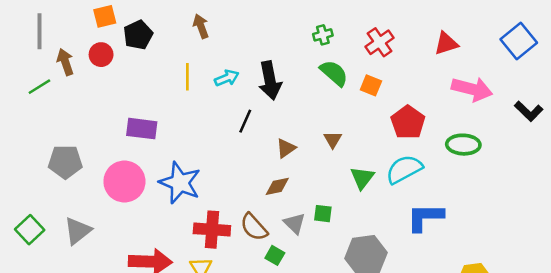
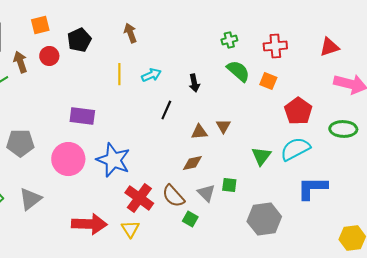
orange square: (105, 16) -> (40, 25), moved
red cross: (380, 42) -> (275, 46), turned 30
black arrow: (270, 80) -> (194, 83), moved, size x0.6
brown triangle: (333, 140) -> (223, 126), moved
brown triangle: (286, 148) -> (199, 132), turned 30
red cross: (212, 230) -> (139, 198), turned 32

